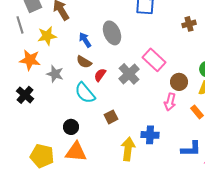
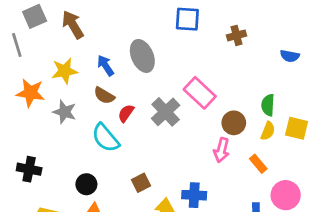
brown cross: (189, 24) -> (236, 35), moved
yellow star: (47, 36) -> (65, 71), moved
black cross: (25, 95) -> (29, 169), moved, turned -30
brown square: (111, 117) -> (141, 183), moved

